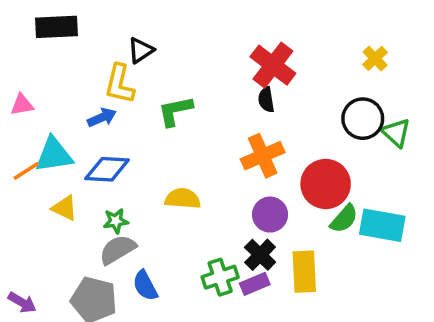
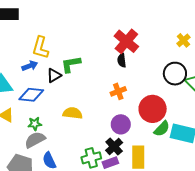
black triangle: (141, 50) -> (54, 75), moved
orange cross: (263, 156) -> (118, 91), size x0.7

